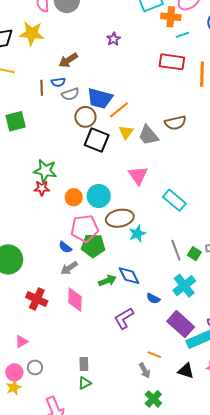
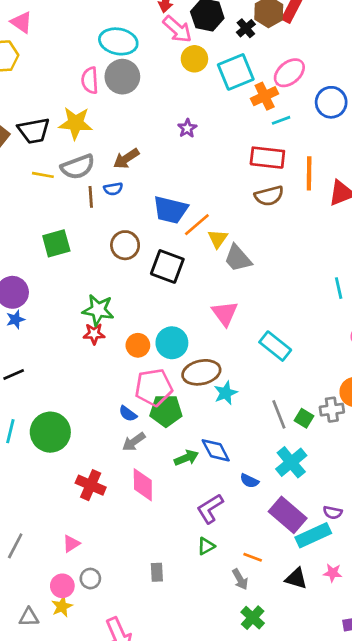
orange cross: (171, 17) -> (265, 96), turned -30
gray semicircle: (70, 94) -> (78, 167), moved, size x1.4
brown circle: (85, 117) -> (125, 245), moved
brown semicircle: (175, 123) -> (269, 196), moved
yellow triangle: (126, 132) -> (218, 239), moved
green triangle: (85, 383) -> (206, 546), moved

